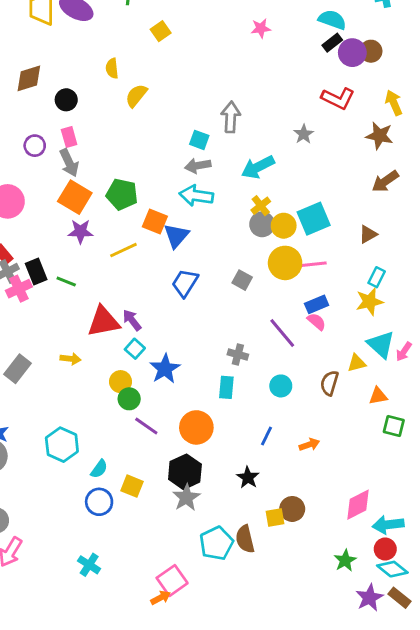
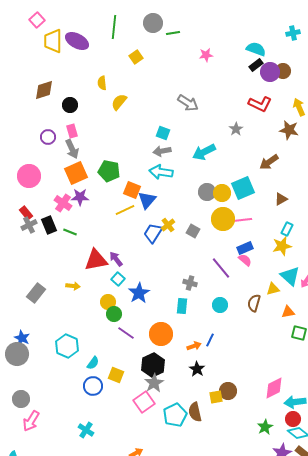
gray arrow: (231, 117) -> (188, 103), moved, turned 120
brown arrow: (385, 181) -> (269, 162), moved
orange square: (75, 197) -> (76, 173), turned 35
yellow cross: (261, 206) -> (168, 225), moved
yellow line: (123, 250) -> (125, 210), moved
pink cross: (19, 289) -> (63, 203), moved, turned -30
orange arrow: (309, 445) -> (194, 346), moved
pink square: (172, 581) -> (144, 402), moved

